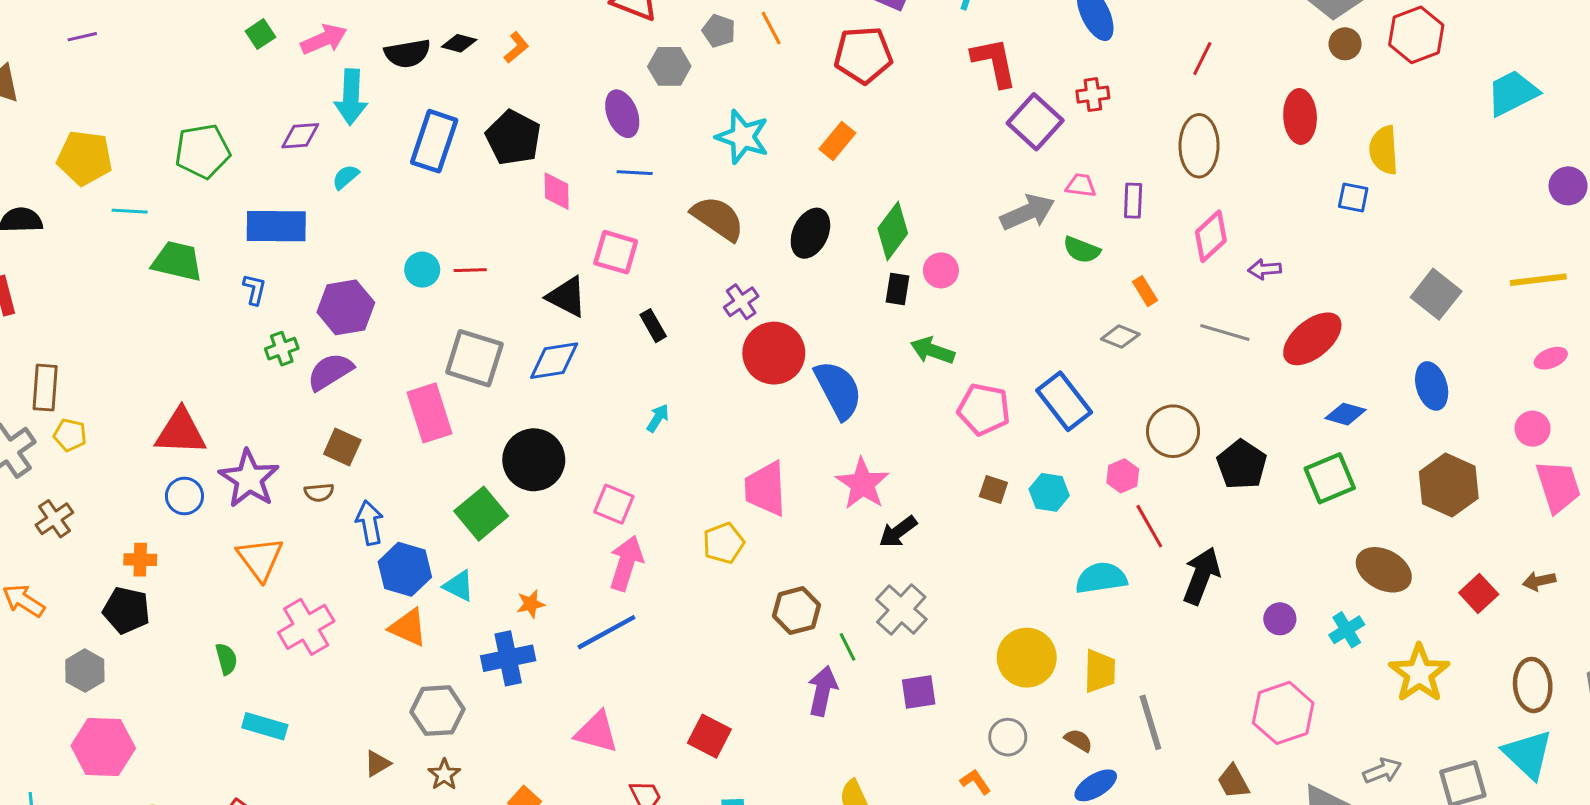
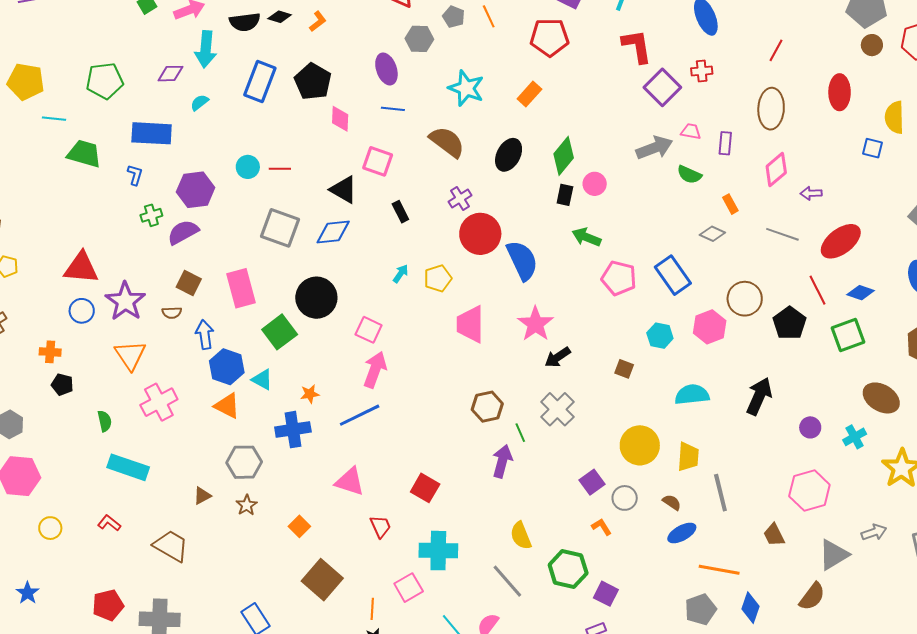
pink rectangle: (429, 413) -> (241, 288), moved
pink hexagon: (1123, 476) -> (710, 327), size x1.5
brown square: (993, 489) -> (624, 369), moved
red line: (1149, 526) -> (817, 290), moved
yellow pentagon: (723, 543) -> (438, 278), moved
black pentagon: (126, 610) -> (62, 385), moved, size x0.7
purple square: (919, 692) -> (592, 482), moved, turned -30
cyan rectangle: (265, 726) -> (128, 467), size x1.4

